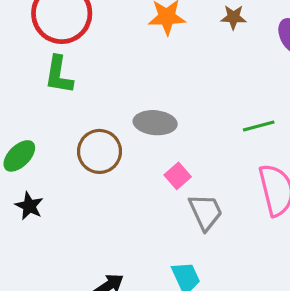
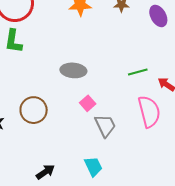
brown circle: (99, 151) -> (34, 110), moved

